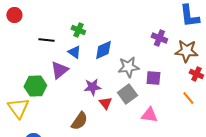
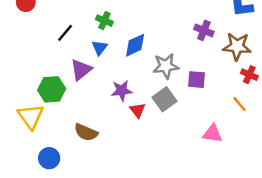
black line: (46, 40) -> (65, 33), turned -56
blue triangle: (74, 52) -> (99, 48), turned 32
pink triangle: (149, 115) -> (212, 134), moved
brown semicircle: (79, 121) -> (86, 132), moved, turned 78

